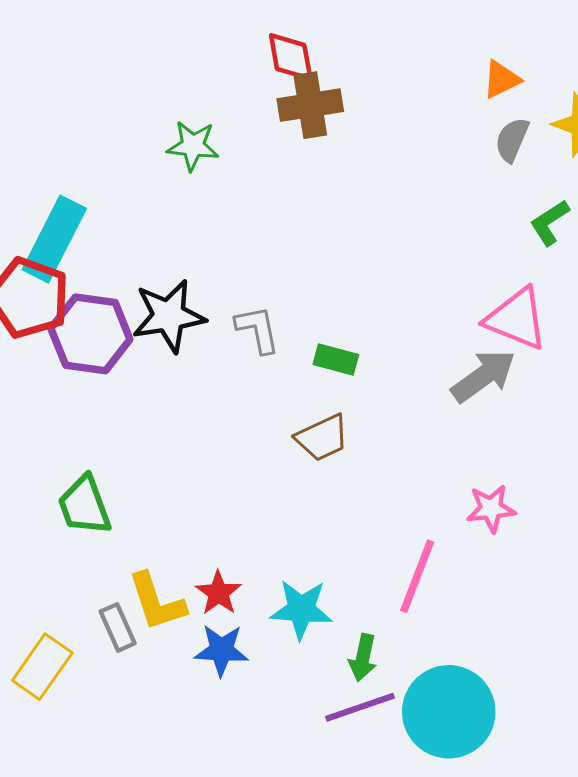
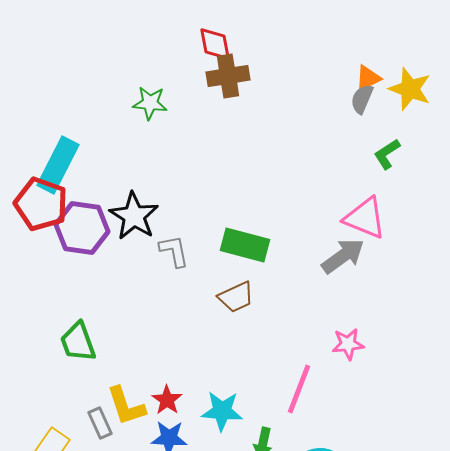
orange triangle: (501, 80) -> (368, 78), moved
black star: (169, 316) -> (134, 216), turned -30
gray L-shape: (258, 329) -> (174, 251), moved
green rectangle: (336, 360) -> (245, 245), size x1.6

